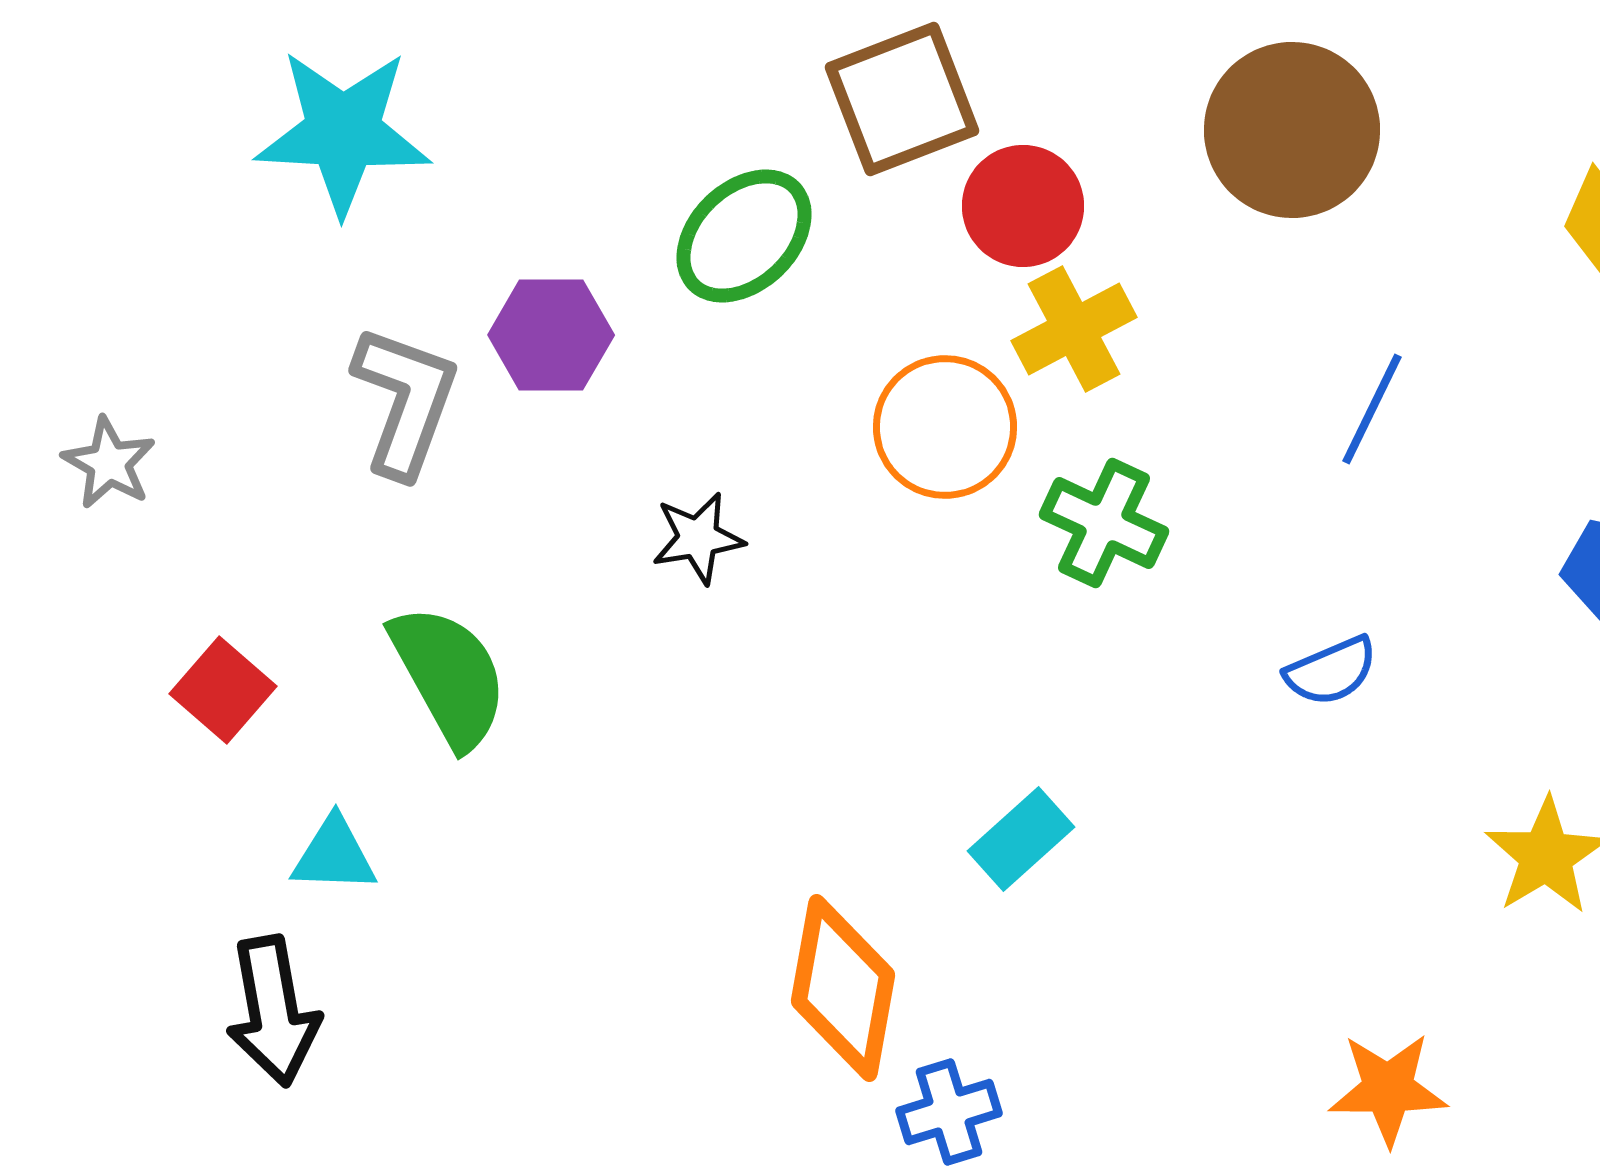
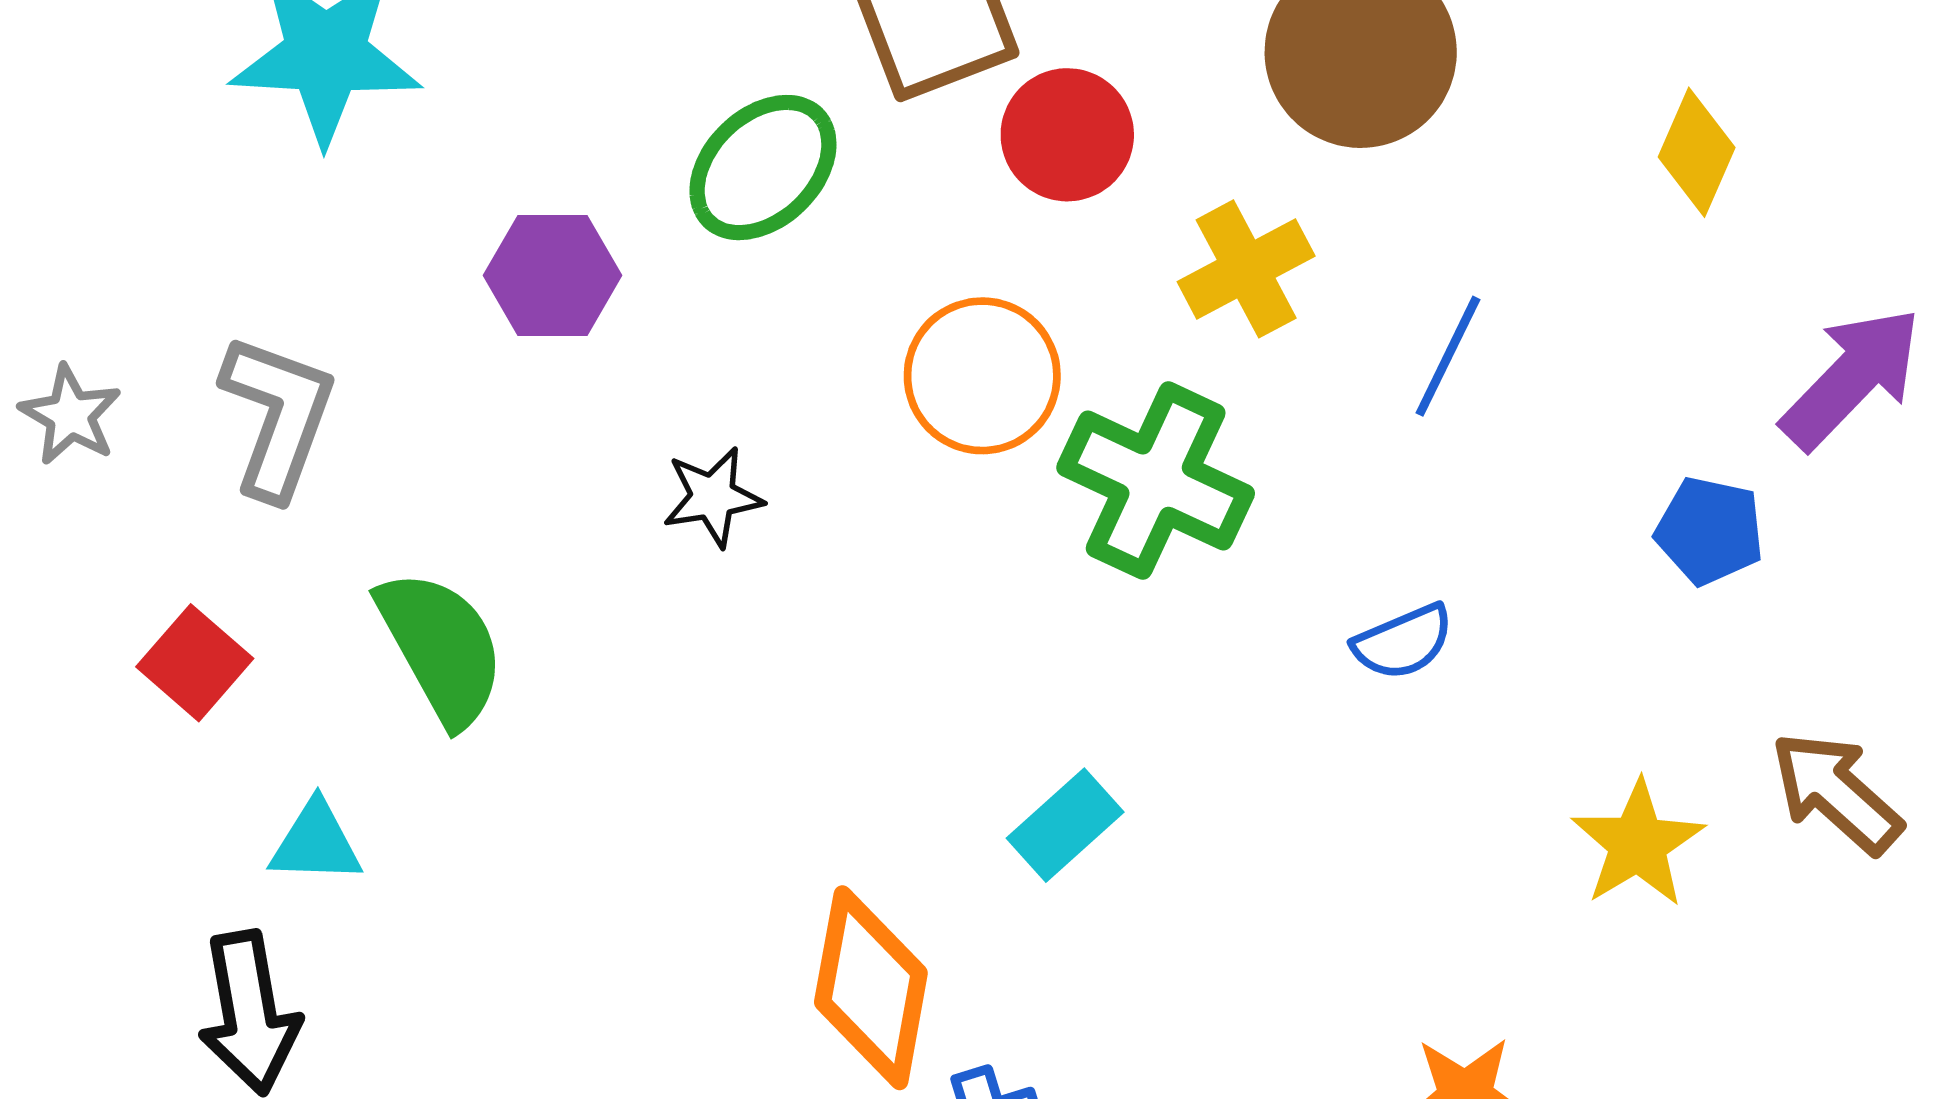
yellow cross: (1074, 329) -> (1246, 269), moved
gray L-shape: (405, 401) -> (278, 416), moved
green cross: (1104, 523) -> (1156, 481), size x1.4

